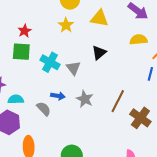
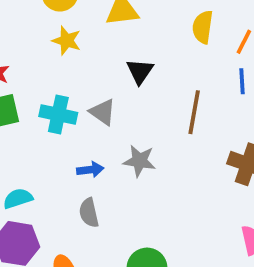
yellow semicircle: (139, 40) -> (203, 27), turned -60
brown line: (118, 101) -> (194, 112), moved
gray semicircle: (44, 109) -> (89, 213), moved, turned -133

